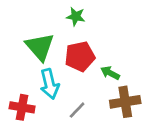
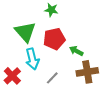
red cross: (22, 107) -> (12, 76), turned 36

